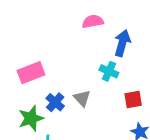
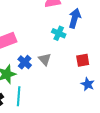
cyan cross: (109, 71) -> (59, 33), moved

